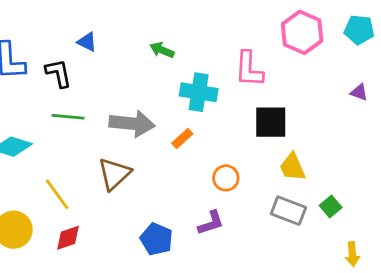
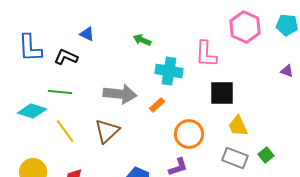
black L-shape: (58, 73) -> (66, 57), turned -55
green line: (68, 117) -> (60, 92), moved
orange circle: (226, 178) -> (189, 134), size x1.5
yellow line: (57, 194) -> (65, 131), moved

